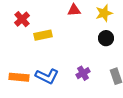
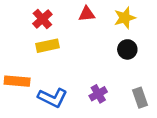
red cross: (22, 19) -> (42, 19), moved
orange rectangle: (19, 77) -> (17, 81), moved

